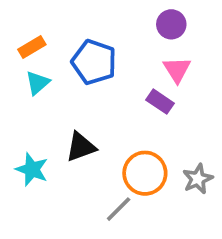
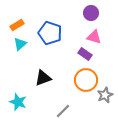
pink triangle: (177, 70) -> (94, 37), turned -42
cyan star: (32, 169) -> (18, 102), moved
orange circle: (145, 173) -> (86, 80), moved

